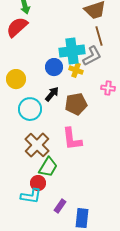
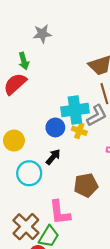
brown pentagon: (76, 104) -> (86, 185), moved
pink L-shape: (72, 139) -> (60, 212), moved
brown cross: (37, 145) -> (26, 227), moved

